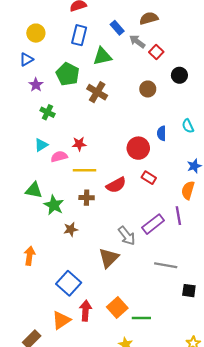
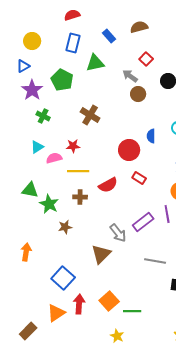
gray arrow: (137, 41) -> (130, 76), moved
purple star: (36, 85) -> (32, 90), size x1.5
brown cross: (97, 92) -> (90, 115), moved

